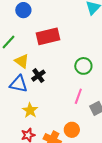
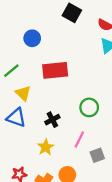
black cross: (38, 76) -> (52, 120), moved
yellow star: (30, 110) -> (46, 147), moved

